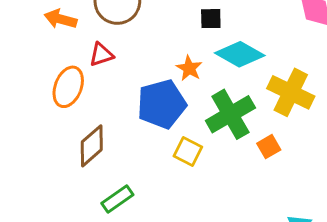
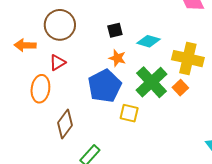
black square: (211, 19) -> (115, 30), moved
cyan diamond: (240, 54) -> (148, 41), size x0.7
orange square: (269, 147) -> (180, 88), moved

